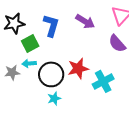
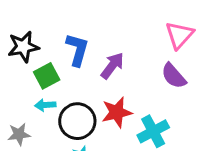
purple arrow: (85, 21) -> (112, 66), moved, turned -84
gray star: (12, 72) -> (19, 134), moved

